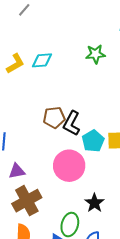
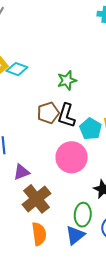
green star: (95, 54) -> (67, 80), moved
cyan diamond: (42, 60) -> (17, 69), moved, turned 35

